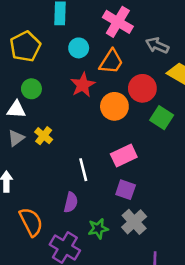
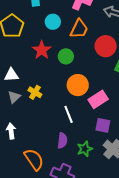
red star: (83, 85) -> (42, 50), moved
green circle: (31, 89) -> (66, 56), moved
orange circle: (114, 106) -> (78, 85), moved
green star: (98, 229) -> (85, 149), moved

